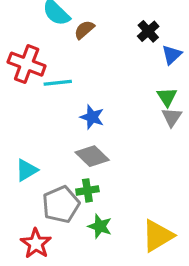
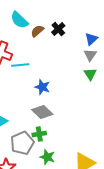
black cross: (148, 31) -> (58, 29), moved
blue triangle: (172, 55) -> (91, 39), moved
gray triangle: (172, 117) -> (90, 55), moved

